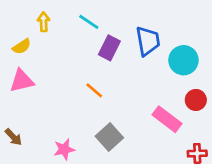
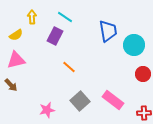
purple rectangle: (109, 48) -> (55, 36), moved
pink rectangle: (167, 119) -> (113, 100), moved
brown arrow: (13, 137) -> (11, 85), moved

